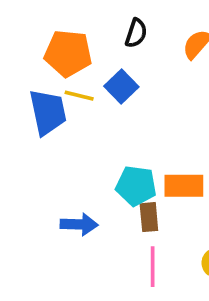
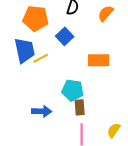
yellow line: (79, 96) -> (41, 58), moved, turned -42
orange rectangle: (184, 186) -> (99, 60), moved

